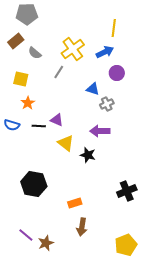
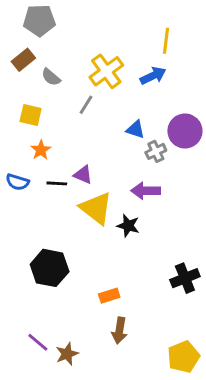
purple circle: (117, 73) -> (185, 131), moved, size x1.5
yellow triangle: (66, 143) -> (96, 208), size x1.4

